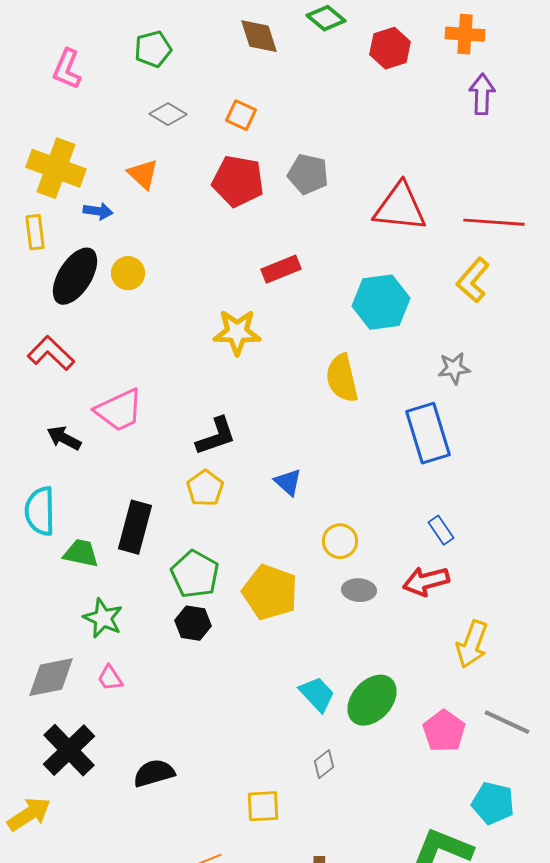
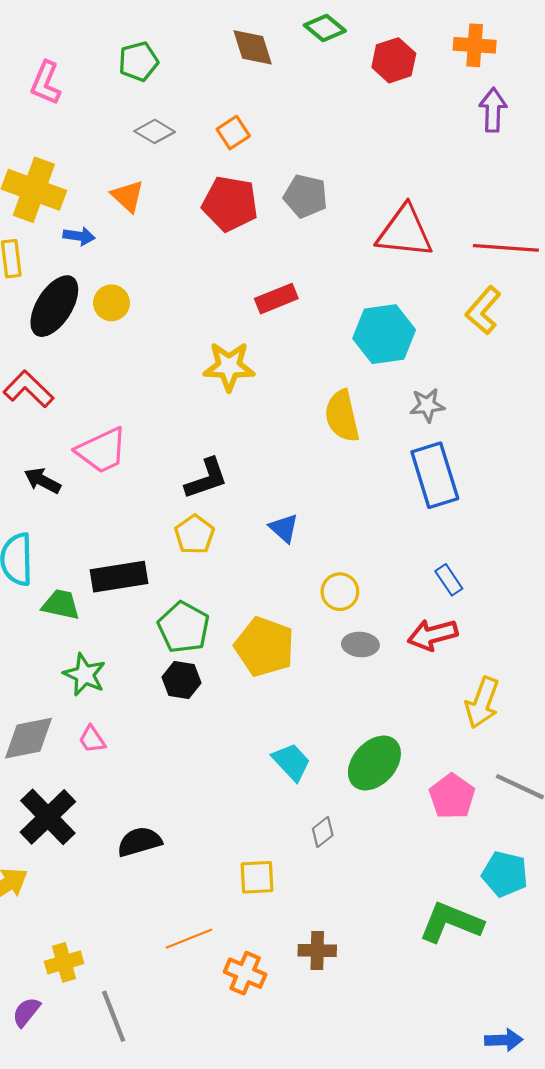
orange square: (241, 115) -> (233, 133), turned 32
gray star: (454, 368) -> (427, 405), moved
black rectangle: (135, 527) -> (119, 577), turned 66
cyan trapezoid: (317, 694) -> (291, 762), moved

